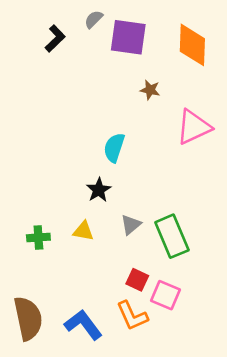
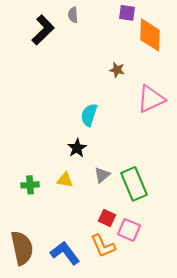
gray semicircle: (94, 19) -> (73, 15), turned -49
purple square: (128, 37) -> (127, 13), moved, size x0.6
black L-shape: (55, 39) -> (43, 30), size x1.4

